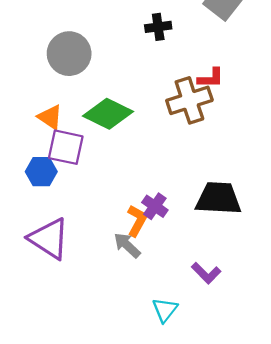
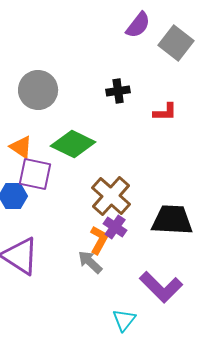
black cross: (158, 27) -> (118, 91), moved
brown cross: (189, 100) -> (111, 196), moved, turned -30
purple L-shape: (206, 273) -> (161, 287), size x1.6

